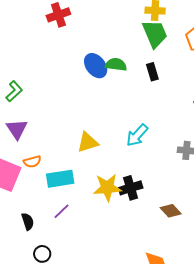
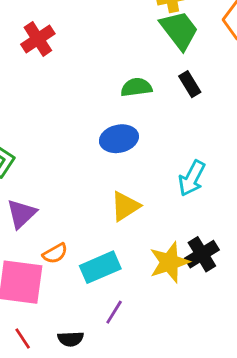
blue ellipse: (96, 66) -> (119, 139), moved, turned -50
purple triangle: (17, 129) -> (21, 214), turned 35
black semicircle: (28, 222) -> (71, 339), turned 120

